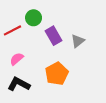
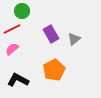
green circle: (34, 18) -> (22, 11), moved
pink semicircle: (17, 59) -> (12, 49), moved

